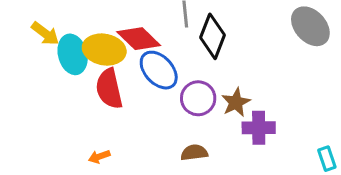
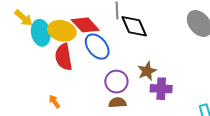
black diamond: (213, 36) -> (134, 26), turned -48
purple circle: (198, 98) -> (116, 82), moved
orange arrow: (99, 157) -> (54, 102), turned 72

